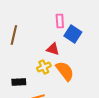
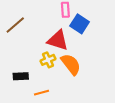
brown line: (14, 35) -> (15, 25), turned 36
red triangle: (53, 49) -> (58, 40), size x1.5

